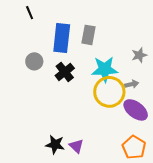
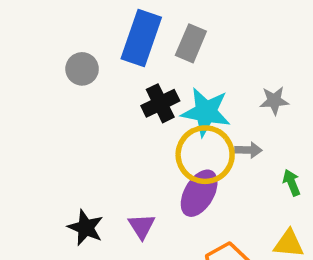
black cross: (65, 72) -> (160, 103), moved
purple ellipse: (136, 110) -> (199, 193), moved, turned 70
purple triangle: (76, 146) -> (142, 226), moved

